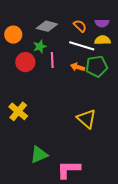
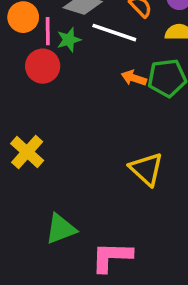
white line: (82, 46) -> (114, 33), moved
pink line: (52, 60) -> (48, 31), moved

